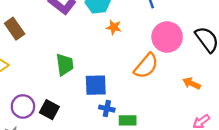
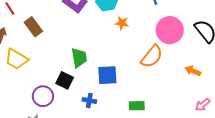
blue cross: (107, 109) -> (89, 101), moved
black square: (49, 110) -> (65, 80), moved

